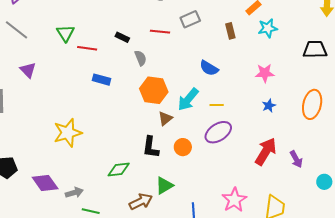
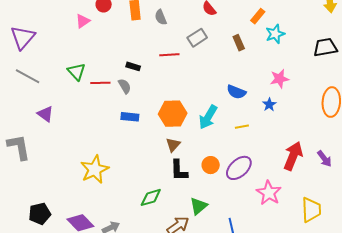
gray semicircle: (141, 58) -> (125, 86), moved
blue semicircle: (209, 68) -> (236, 92), moved
blue rectangle: (101, 80) -> (130, 117), moved
yellow line: (217, 105) -> (242, 127), moved
blue star: (269, 106) -> (269, 105), moved
brown triangle: (165, 118) -> (173, 145), moved
purple ellipse: (218, 132) -> (239, 168), moved
pink star: (234, 200) -> (269, 193), moved

